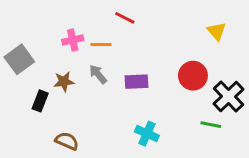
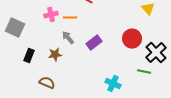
gray square: (19, 59) -> (15, 28), turned -30
brown star: (64, 82) -> (55, 55), moved
purple rectangle: (137, 82) -> (94, 43), turned -35
cyan cross: (147, 134) -> (113, 84), moved

